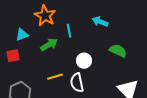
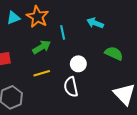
cyan triangle: (22, 35) -> (13, 18), moved
yellow line: (55, 77) -> (42, 73), moved

